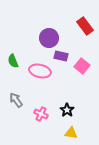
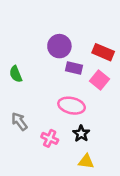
red rectangle: (85, 26) -> (103, 52), moved, turned -30
pink ellipse: (40, 71) -> (72, 106), moved

